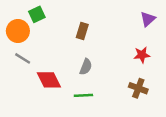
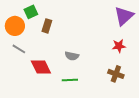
purple triangle: (148, 19) -> (124, 16), size x1.5
brown rectangle: (82, 31) -> (47, 26), moved
gray semicircle: (86, 67) -> (72, 56), turned 80

